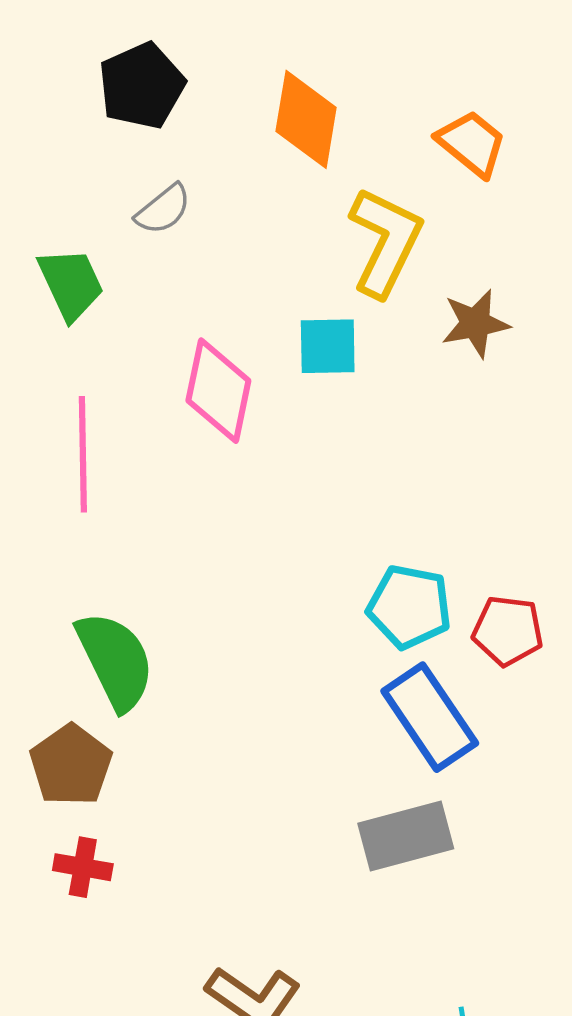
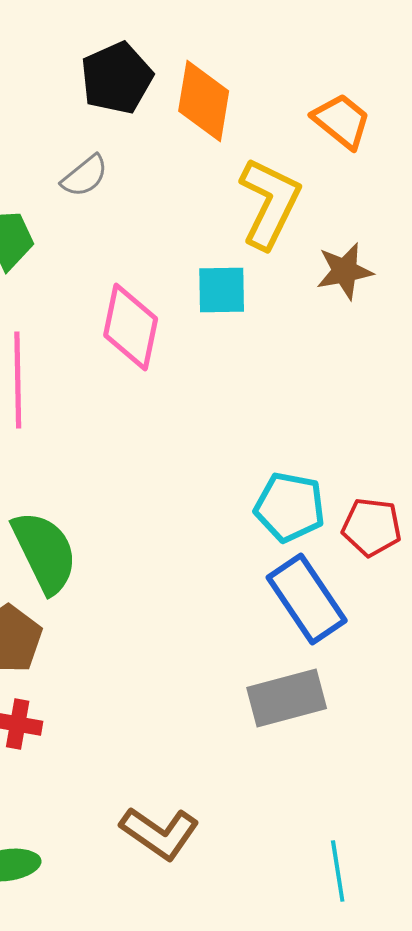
black pentagon: (142, 86) -> (117, 78), moved

